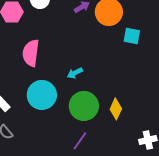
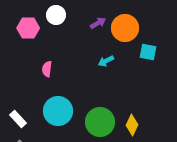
pink semicircle: (31, 53) -> (47, 69), size x0.6
cyan arrow: (75, 73) -> (106, 61), moved

